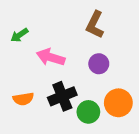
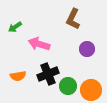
purple circle: (99, 64) -> (87, 49), moved
orange circle: (118, 103) -> (91, 90), moved

